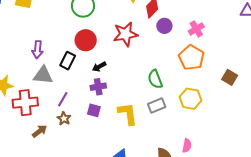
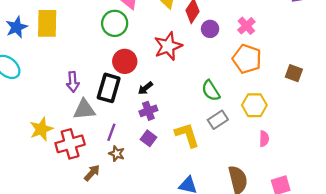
black rectangle: (68, 61) -> (109, 88), size x1.4
purple square: (94, 110) -> (148, 138), turned 32
pink semicircle: (187, 146) -> (264, 139), moved

